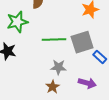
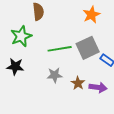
gray star: (58, 67) -> (55, 75), moved
brown star: (53, 87) -> (78, 83), moved

